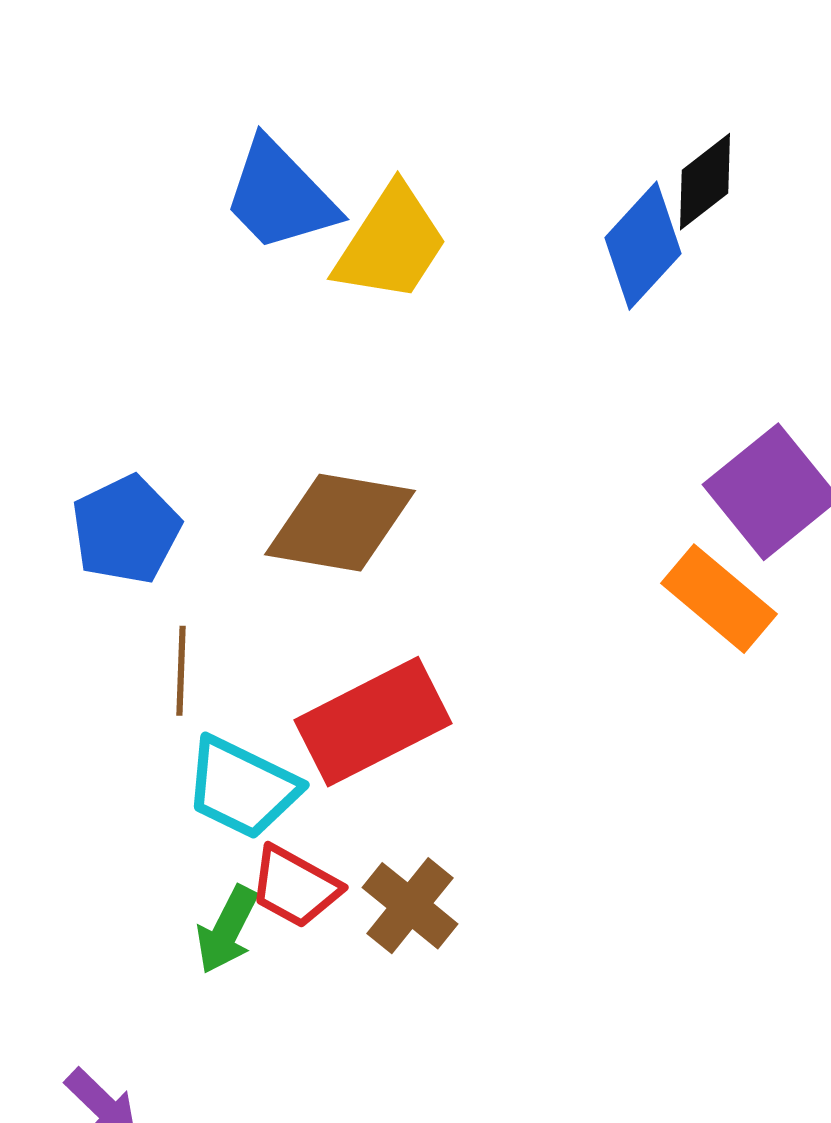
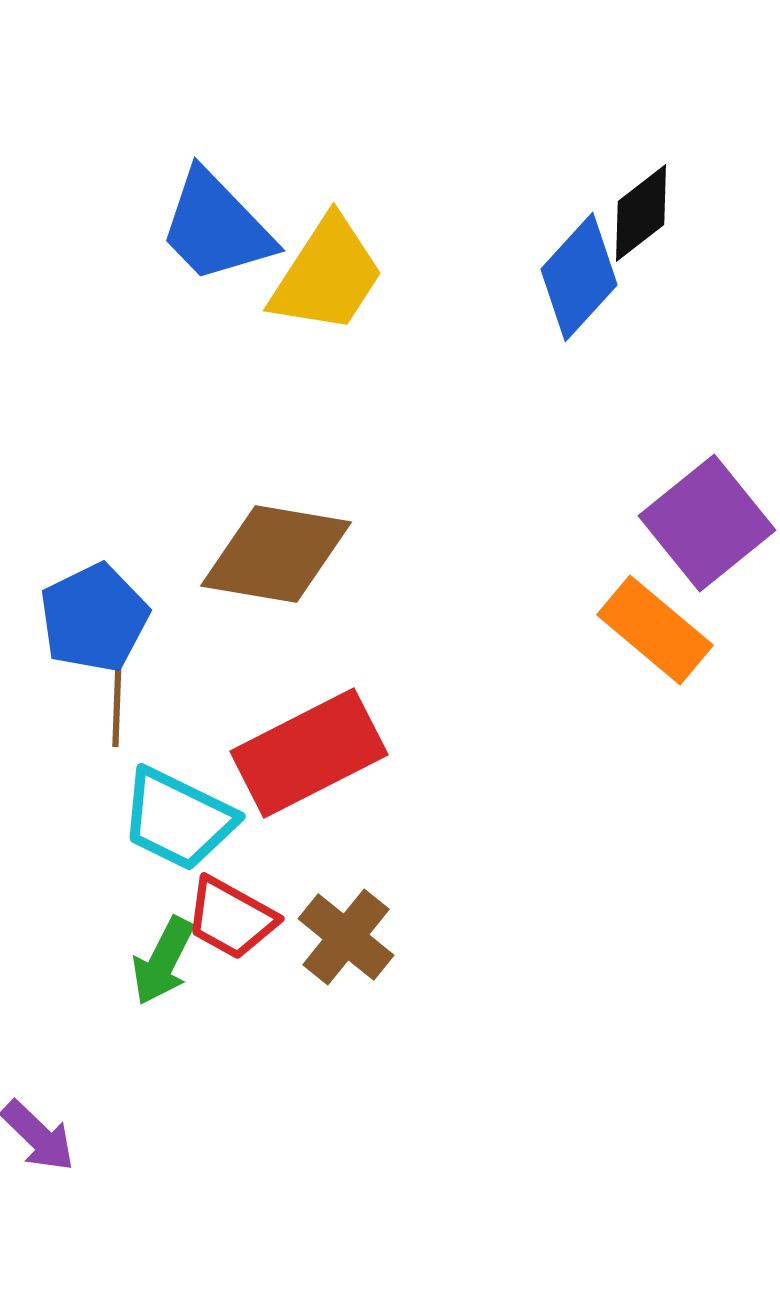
blue pentagon: (126, 530) -> (94, 618), moved

